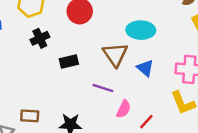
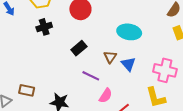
brown triangle: (115, 54) -> (110, 57), moved, size x0.6
black rectangle: (69, 61) -> (79, 48), moved, turned -35

